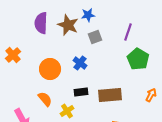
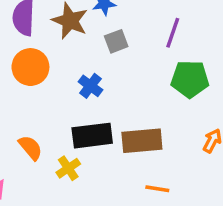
green pentagon: (138, 59) -> (190, 79), turned -30
orange circle: (50, 69) -> (30, 67), moved
black rectangle: (81, 92) -> (92, 136), size x1.6

